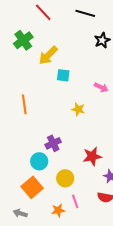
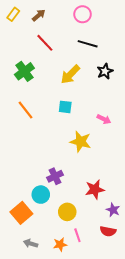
yellow arrow: (48, 55) -> (70, 74), moved
orange line: (24, 104) -> (25, 110), moved, turned -30
yellow star: (78, 109) -> (80, 142), size x1.5
orange square: (32, 187) -> (21, 213), moved
gray arrow: (20, 213) -> (31, 243), moved

